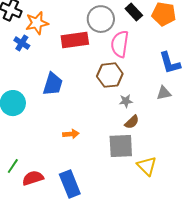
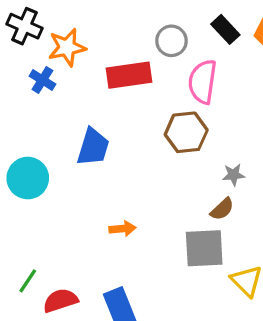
gray circle: (101, 19) -> (171, 41), size x0.7
gray star: (126, 101) -> (234, 175), moved

